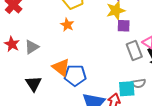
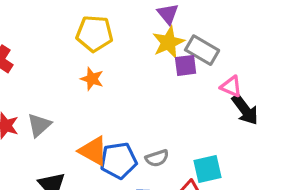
gray rectangle: (134, 50) -> (202, 50), moved, turned -30
gray semicircle: (139, 83) -> (157, 158), moved

